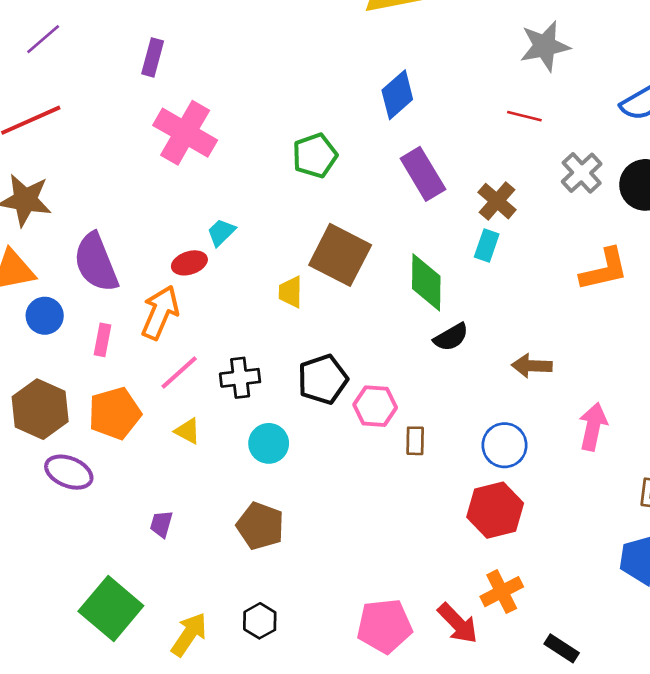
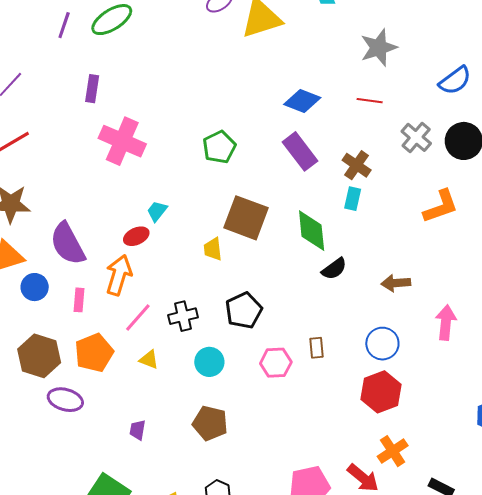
blue diamond: (397, 95) -> (302, 101), moved, turned 69
pink hexagon: (375, 406) -> (276, 363), moved

